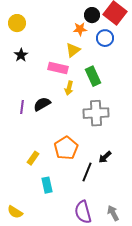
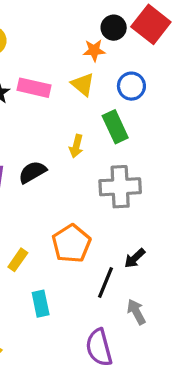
blue circle: (105, 38) -> (131, 86), moved
yellow triangle: (73, 50) -> (83, 84), turned -42
pink rectangle: (58, 68) -> (34, 88), moved
gray arrow: (113, 213) -> (136, 312), moved

